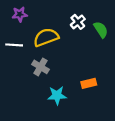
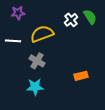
green semicircle: (101, 30) -> (90, 17), moved
cyan star: (57, 95) -> (35, 87), moved

